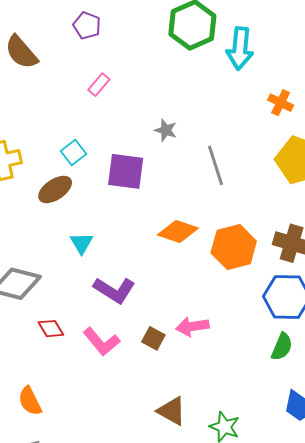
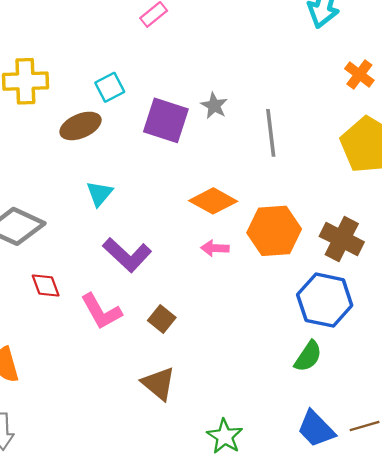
gray star: (166, 130) -> (214, 106), moved
pink arrow: (192, 327) -> (215, 248), moved, size x0.7
brown triangle: (172, 411) -> (159, 384), moved

